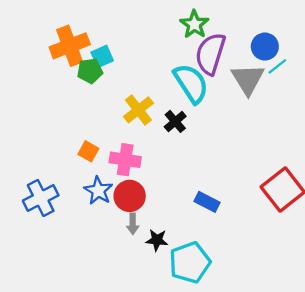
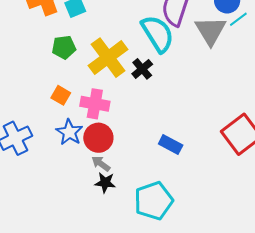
green pentagon: (90, 71) -> (64, 47), moved
yellow cross: (138, 110) -> (108, 58), size x1.4
gray arrow: (133, 224) -> (101, 164), turned 126
black star: (157, 240) -> (105, 183), moved

